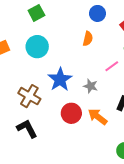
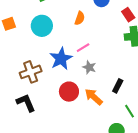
orange semicircle: (88, 39) -> (80, 18), moved
pink line: (112, 66) -> (83, 48), moved
brown cross: (29, 96) -> (31, 72), turned 35

